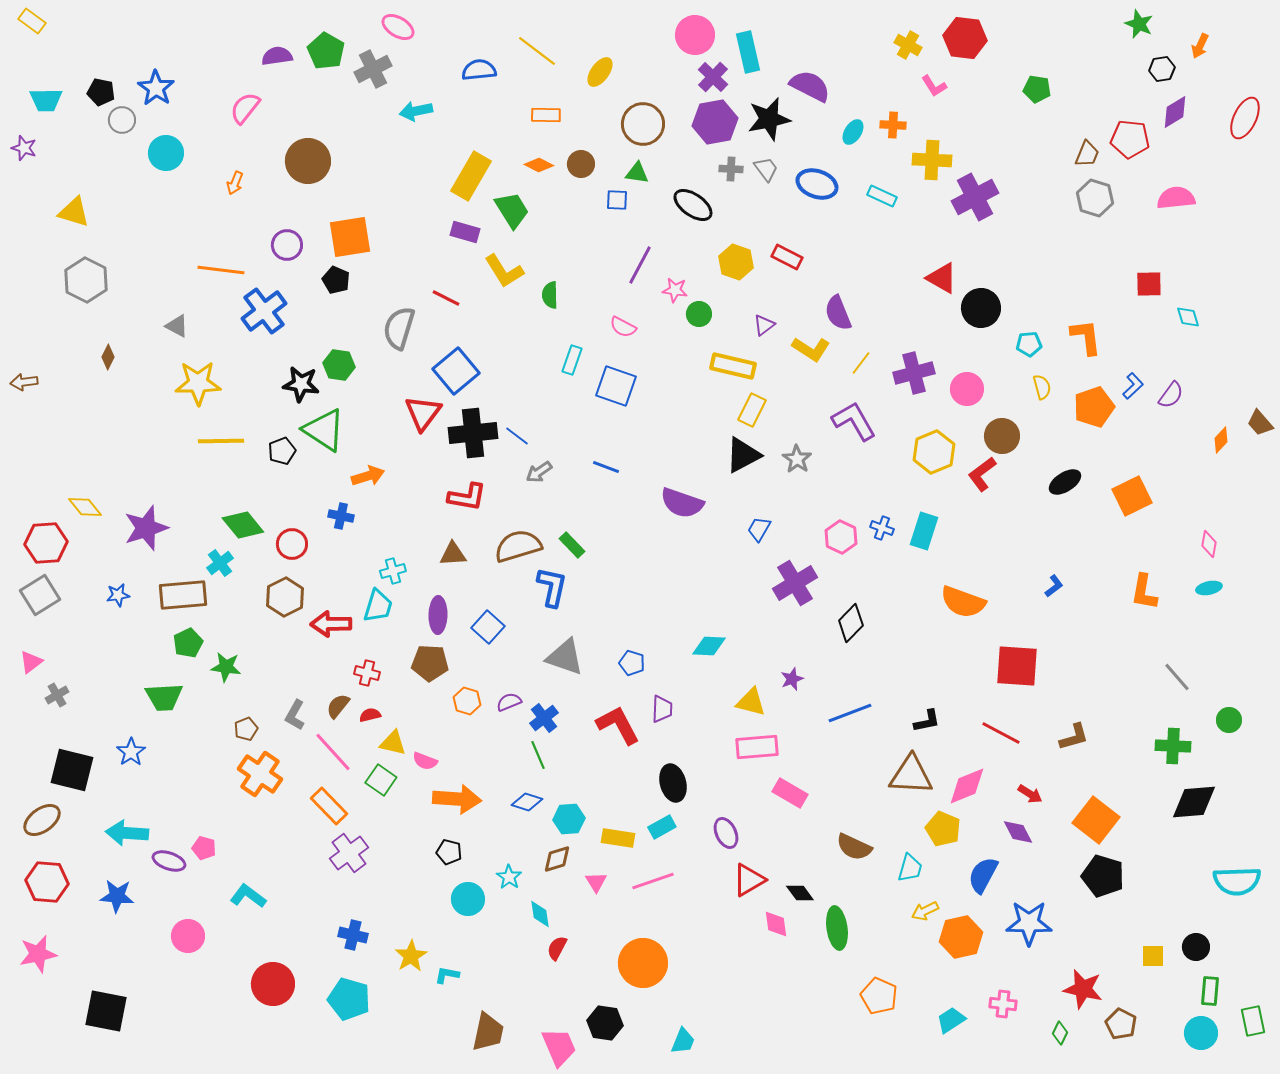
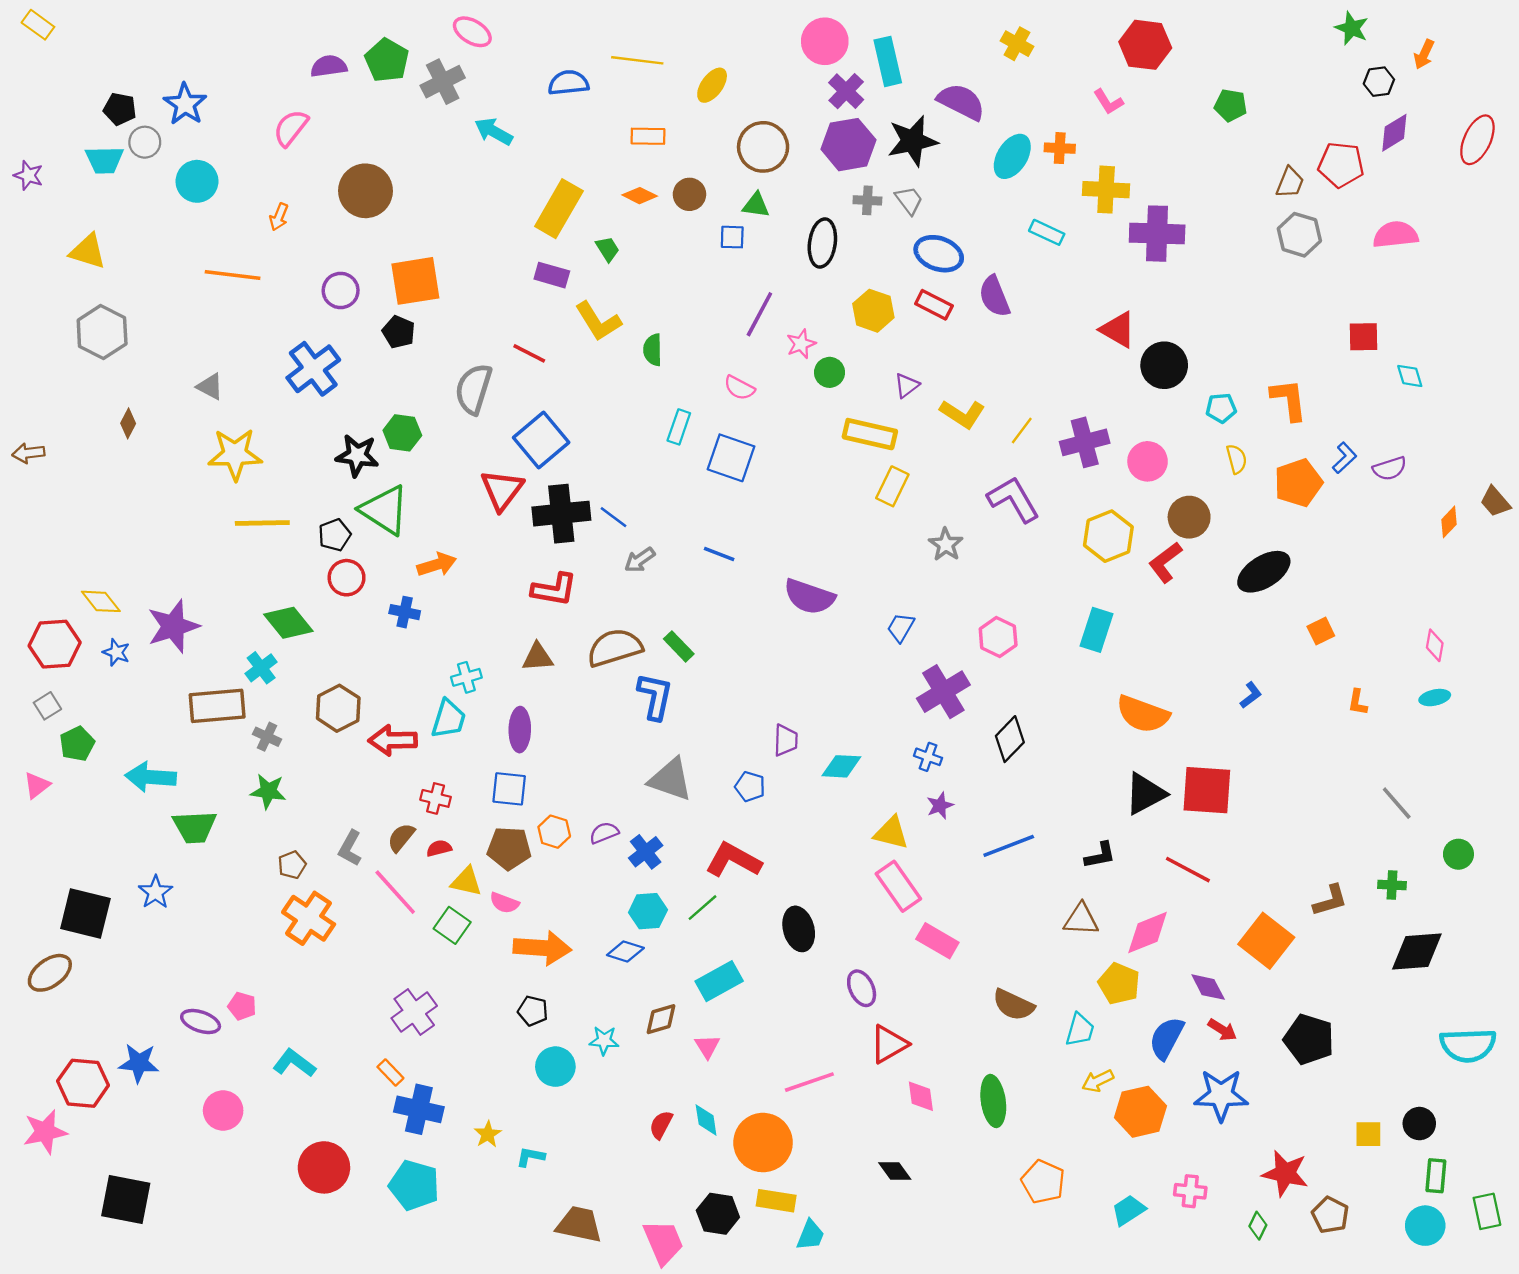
yellow cross: (908, 45) -> (1017, 44), moved
yellow line: (537, 51) -> (637, 60), turned -30
cyan trapezoid: (46, 100) -> (104, 160), moved
cyan arrow: (416, 111) -> (494, 131), turned 40
cyan ellipse: (853, 132) -> (1012, 156), size x1.5
blue ellipse: (817, 184) -> (939, 254), moved
purple cross: (975, 197) -> (1157, 234), turned 30
black ellipse: (693, 205) -> (822, 243), turned 63
green trapezoid: (512, 210) -> (608, 249), size x0.6
orange line: (221, 270) -> (233, 275), moved
pink star: (675, 290) -> (801, 344), turned -30
purple semicircle: (838, 313) -> (994, 296), moved
purple semicircle: (1171, 395) -> (1390, 468), turned 36
black triangle: (743, 455) -> (1145, 794), moved
black ellipse: (1065, 482) -> (1264, 572), size x1.4
orange square: (1132, 496) -> (1321, 631), moved, size x0.6
blue cross: (882, 528) -> (928, 757), moved
red circle: (292, 544) -> (347, 578), moved
orange L-shape: (1144, 592) -> (1358, 702), size x0.6
gray square: (40, 595) -> (47, 706), size x0.6
blue star: (118, 595) -> (116, 652), moved, turned 30
blue square: (488, 627) -> (509, 789), moved, turned -36
green pentagon: (188, 643) -> (77, 744), moved
brown pentagon: (430, 663) -> (509, 848), moved
gray cross: (57, 695) -> (267, 737), moved, turned -35
purple trapezoid: (662, 709) -> (786, 740), moved
red L-shape: (618, 725) -> (733, 860), turned -33
brown L-shape: (1074, 737) -> (1330, 900), moved
green cross: (1173, 746) -> (1392, 885), size x0.7
pink rectangle: (757, 747) -> (898, 886), turned 60
green line: (538, 755) -> (703, 908), moved, turned 72
brown triangle: (911, 775) -> (1081, 919), size x0.7
red arrow: (1030, 794) -> (1222, 1030), moved
orange rectangle: (329, 806) -> (390, 1073), moved, size x0.6
cyan hexagon: (569, 819) -> (648, 911), moved
orange square: (1096, 820) -> (1266, 941), moved
cyan rectangle: (662, 827) -> (719, 981), moved, size x1.4
cyan arrow: (127, 833) -> (151, 777), moved
yellow rectangle: (618, 838) -> (776, 1201), moved
cyan star: (509, 877) -> (604, 1040), turned -30
pink line: (653, 881) -> (809, 1082), moved
red hexagon: (47, 882) -> (83, 1083), moved
black diamond: (800, 893) -> (895, 1171), moved
cyan diamond: (540, 914) -> (706, 1120), moved
blue cross: (353, 935) -> (419, 1109), size x1.4
yellow star: (411, 956) -> (488, 1134), size x0.7
brown trapezoid: (488, 1032) -> (579, 1224), turned -90

